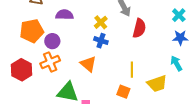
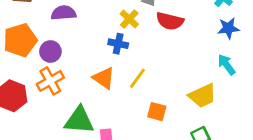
yellow cross: (101, 22) -> (129, 19), moved
red semicircle: (139, 28) -> (170, 21), turned 96
yellow line: (132, 70) -> (137, 78), moved, turned 42

